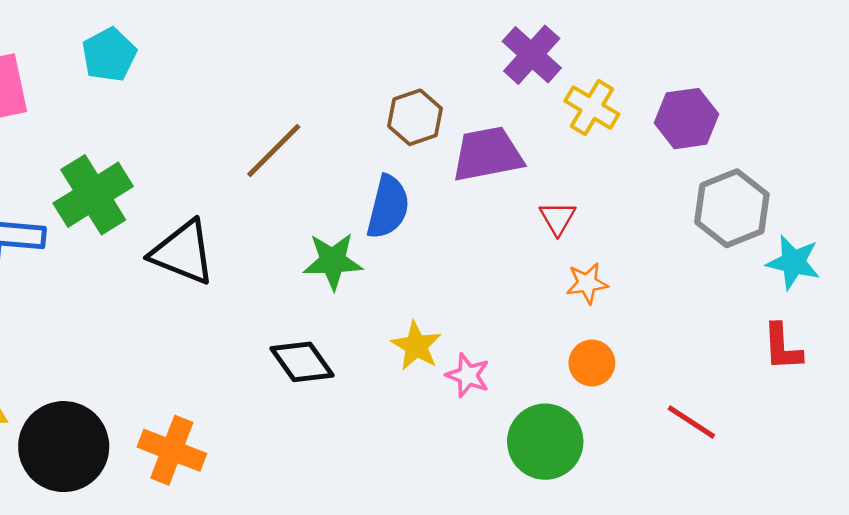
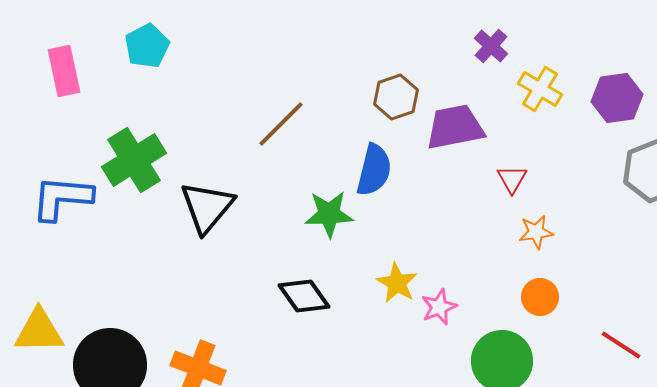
purple cross: (532, 55) -> (491, 46), size x0.7
black triangle: (183, 252) -> (207, 207), turned 48
pink star: (468, 375) -> (439, 307), turned 30

